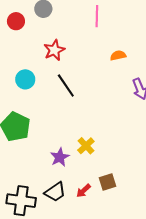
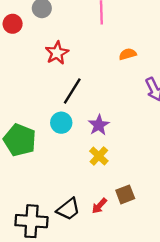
cyan circle: (25, 79) -> (61, 123), moved
black line: (66, 85) -> (72, 91), turned 70
purple star: (60, 157) -> (99, 125), moved

